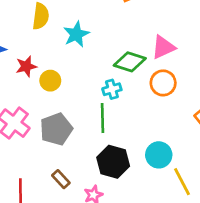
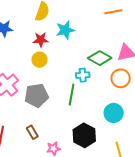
red star: (26, 66) -> (41, 40), moved
cyan circle: (159, 155) -> (114, 113), moved
black hexagon: (113, 162) -> (84, 135), moved

